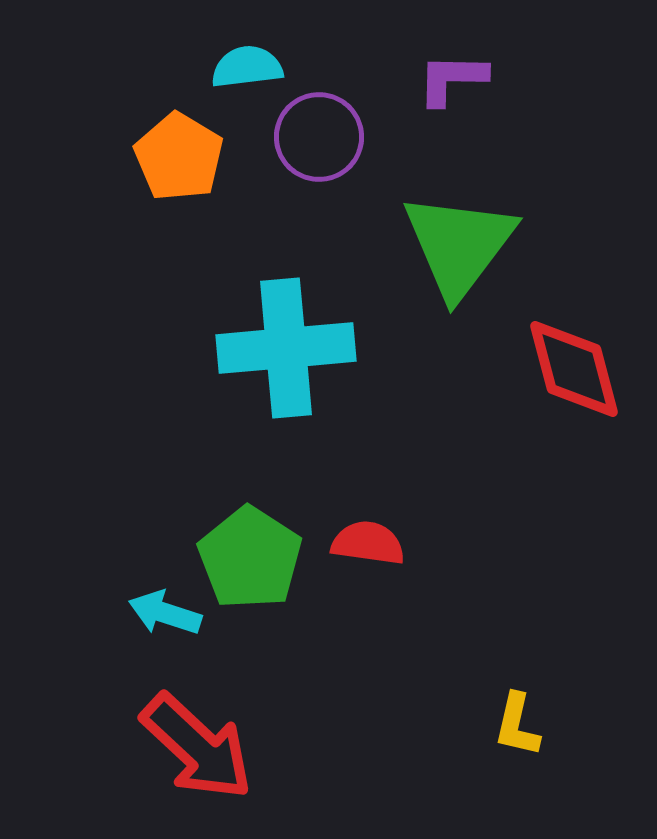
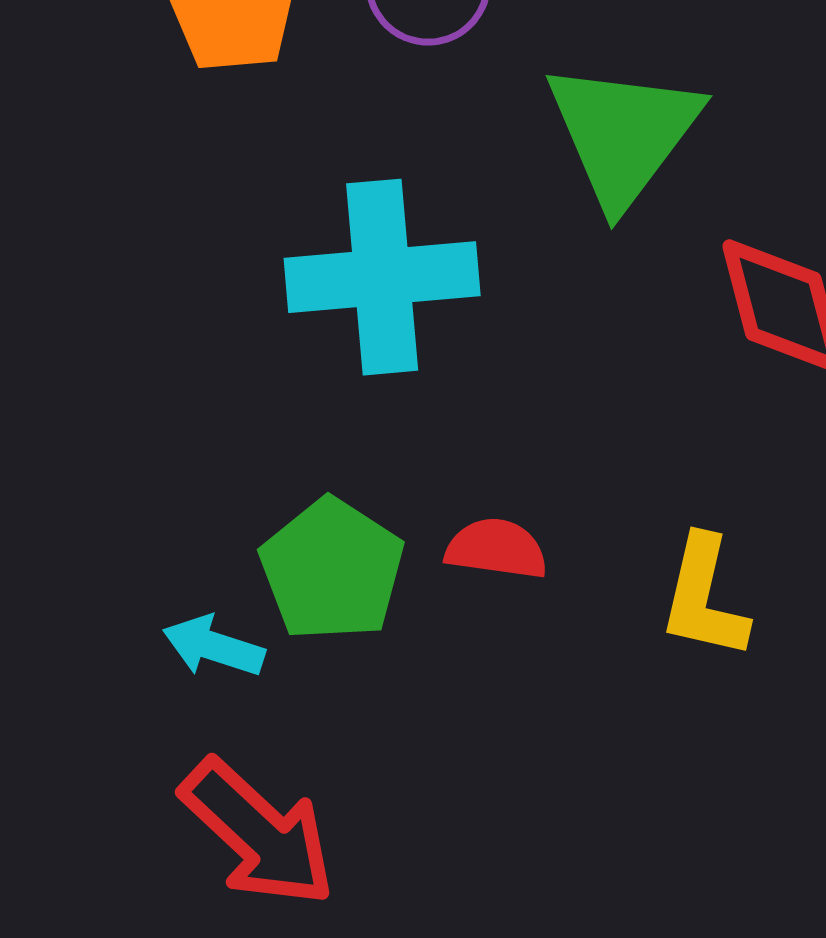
yellow L-shape: (517, 725) -> (704, 598), moved, size x1.4

